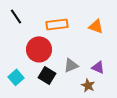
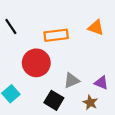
orange triangle: (96, 26) -> (96, 28), moved
black square: (47, 75) -> (54, 100), moved

